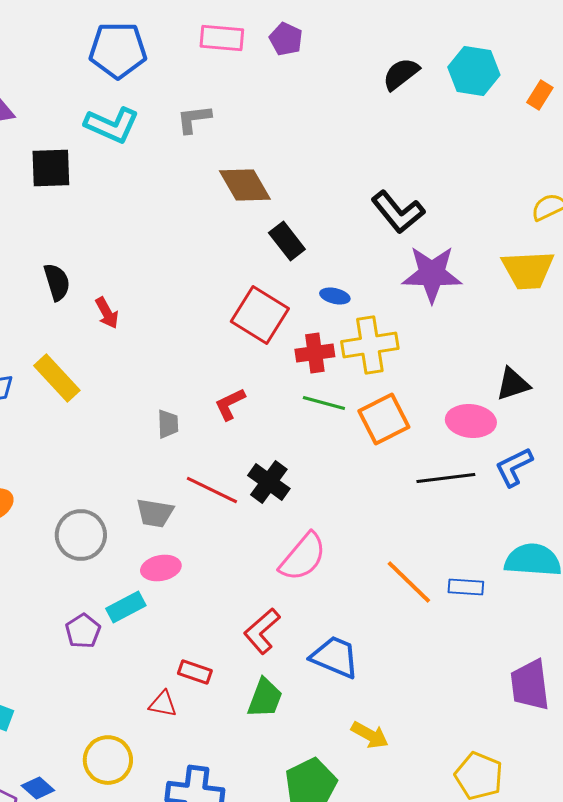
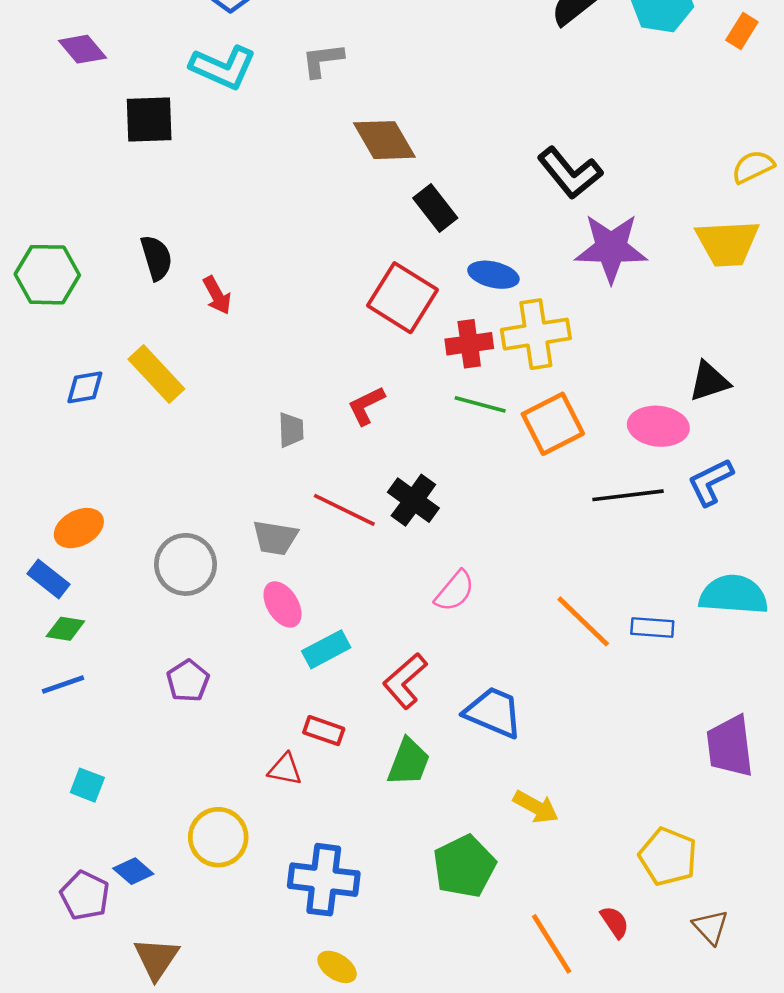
blue ellipse: (335, 296) -> (493, 275), size x1.4
pink semicircle: (303, 557) -> (455, 591), size x0.7
pink ellipse: (161, 568) -> (282, 604), turned 69
cyan rectangle: (126, 607) -> (326, 649), moved

